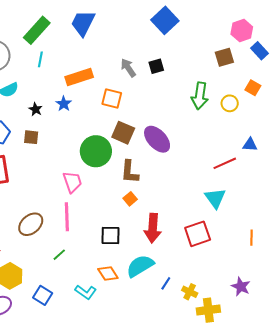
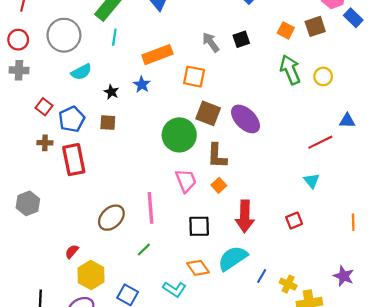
orange square: (253, 88) -> (286, 30), moved
green arrow: (200, 96) -> (290, 70), turned 152
pink trapezoid: (72, 182) -> (186, 181), moved
cyan triangle: (215, 198) -> (312, 181), size x0.7
red square: (198, 234) -> (294, 220), size x0.6

